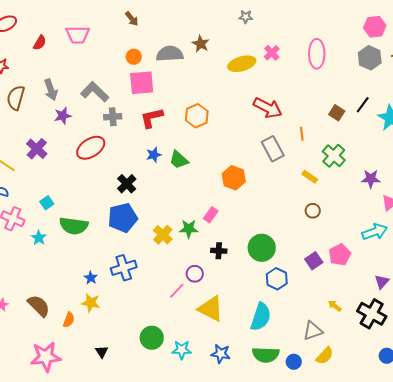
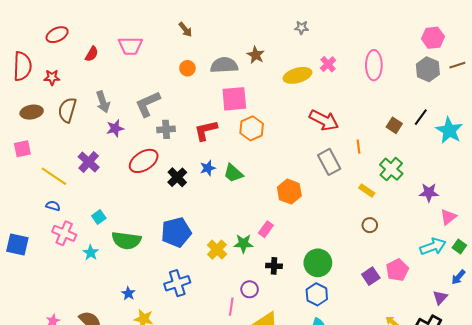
pink square: (142, 83) -> (234, 99), moved
gray L-shape: (95, 92) -> (148, 104), turned -68
black cross: (127, 184) -> (177, 177), moved
blue star: (91, 278) -> (128, 293), moved
blue hexagon: (277, 279) -> (317, 294), moved
pink line: (177, 291) -> (231, 307), turned -36

